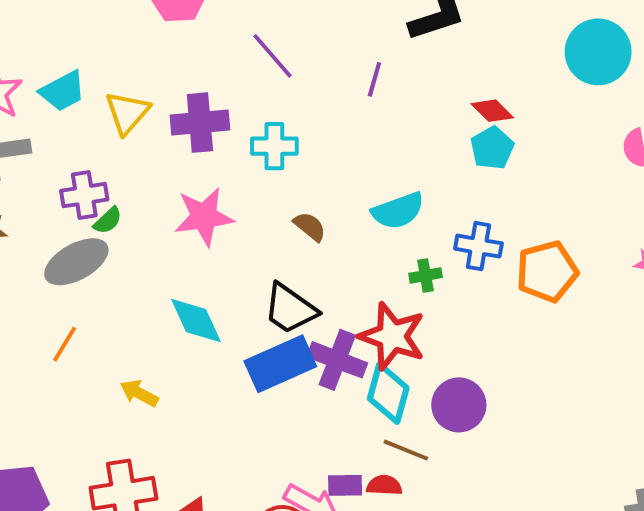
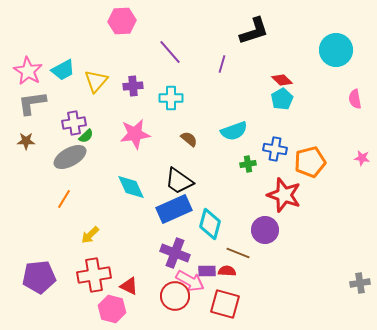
purple cross: (200, 123) -> (133, 86), size x0.7
red star: (392, 336) -> (284, 195), moved
purple cross: (337, 360) -> (175, 253), moved
yellow arrow: (139, 393) -> (90, 235), moved, turned -72
cyan diamond: (388, 393) -> (210, 224), moved

